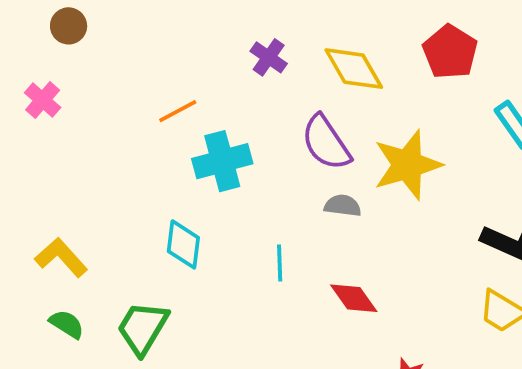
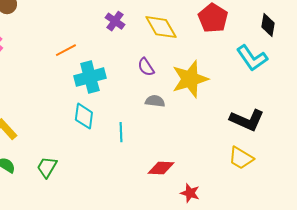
purple semicircle: (326, 143) -> (146, 67), size x0.6
cyan diamond: (183, 244) -> (84, 116), moved
red diamond: (354, 298) -> (161, 168), moved, turned -52
green trapezoid: (143, 328) -> (47, 167), size x0.7

